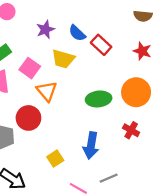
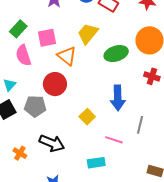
yellow trapezoid: (63, 59) -> (88, 34), moved, turned 125
pink square: (30, 68) -> (47, 38), turned -36
gray line: (109, 178) -> (140, 125), turned -42

